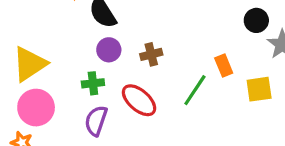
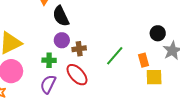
brown cross: (151, 54) -> (79, 49), moved
orange rectangle: (224, 66) -> (143, 60), moved
green line: (195, 90) -> (115, 56), moved

